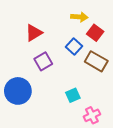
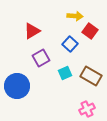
brown rectangle: (96, 61) -> (91, 76), moved
cyan square: (73, 95) -> (65, 73), moved

